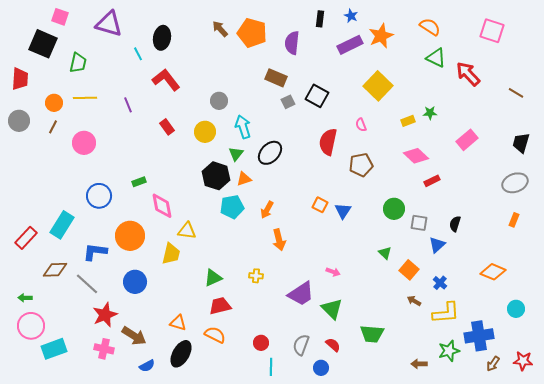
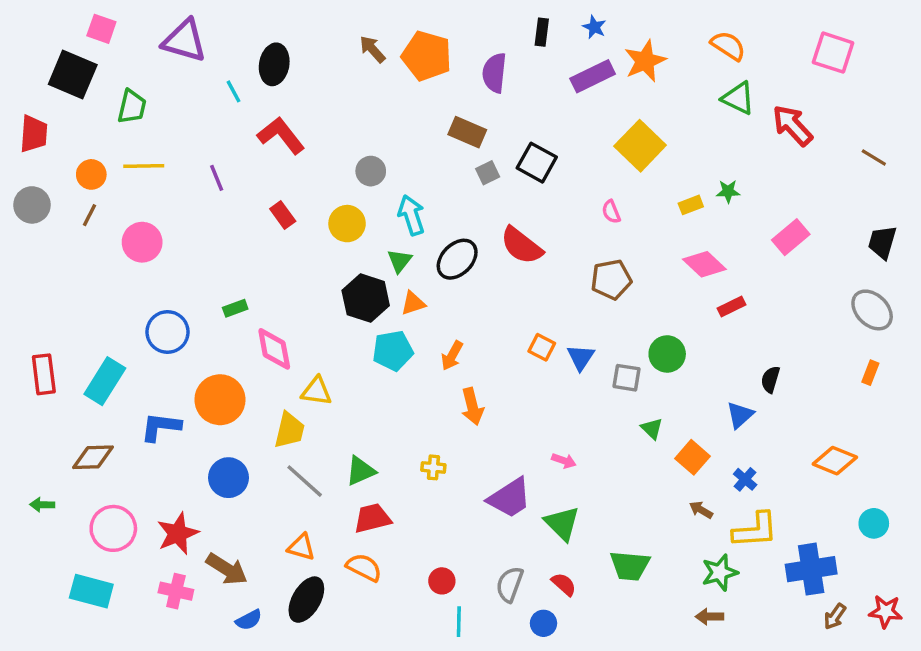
red semicircle: (328, 142) -> (521, 246), moved, turned -64
gray ellipse: (515, 183) -> (872, 310), turned 65
gray square: (419, 223) -> (626, 378), moved
red rectangle: (26, 238) -> (44, 374), moved, turned -50
gray line: (87, 284) -> (305, 481), moved
pink circle: (31, 326) -> (113, 528), moved
cyan rectangle: (54, 349) -> (91, 591), turned 35
green star: (449, 351) -> (720, 572), moved

